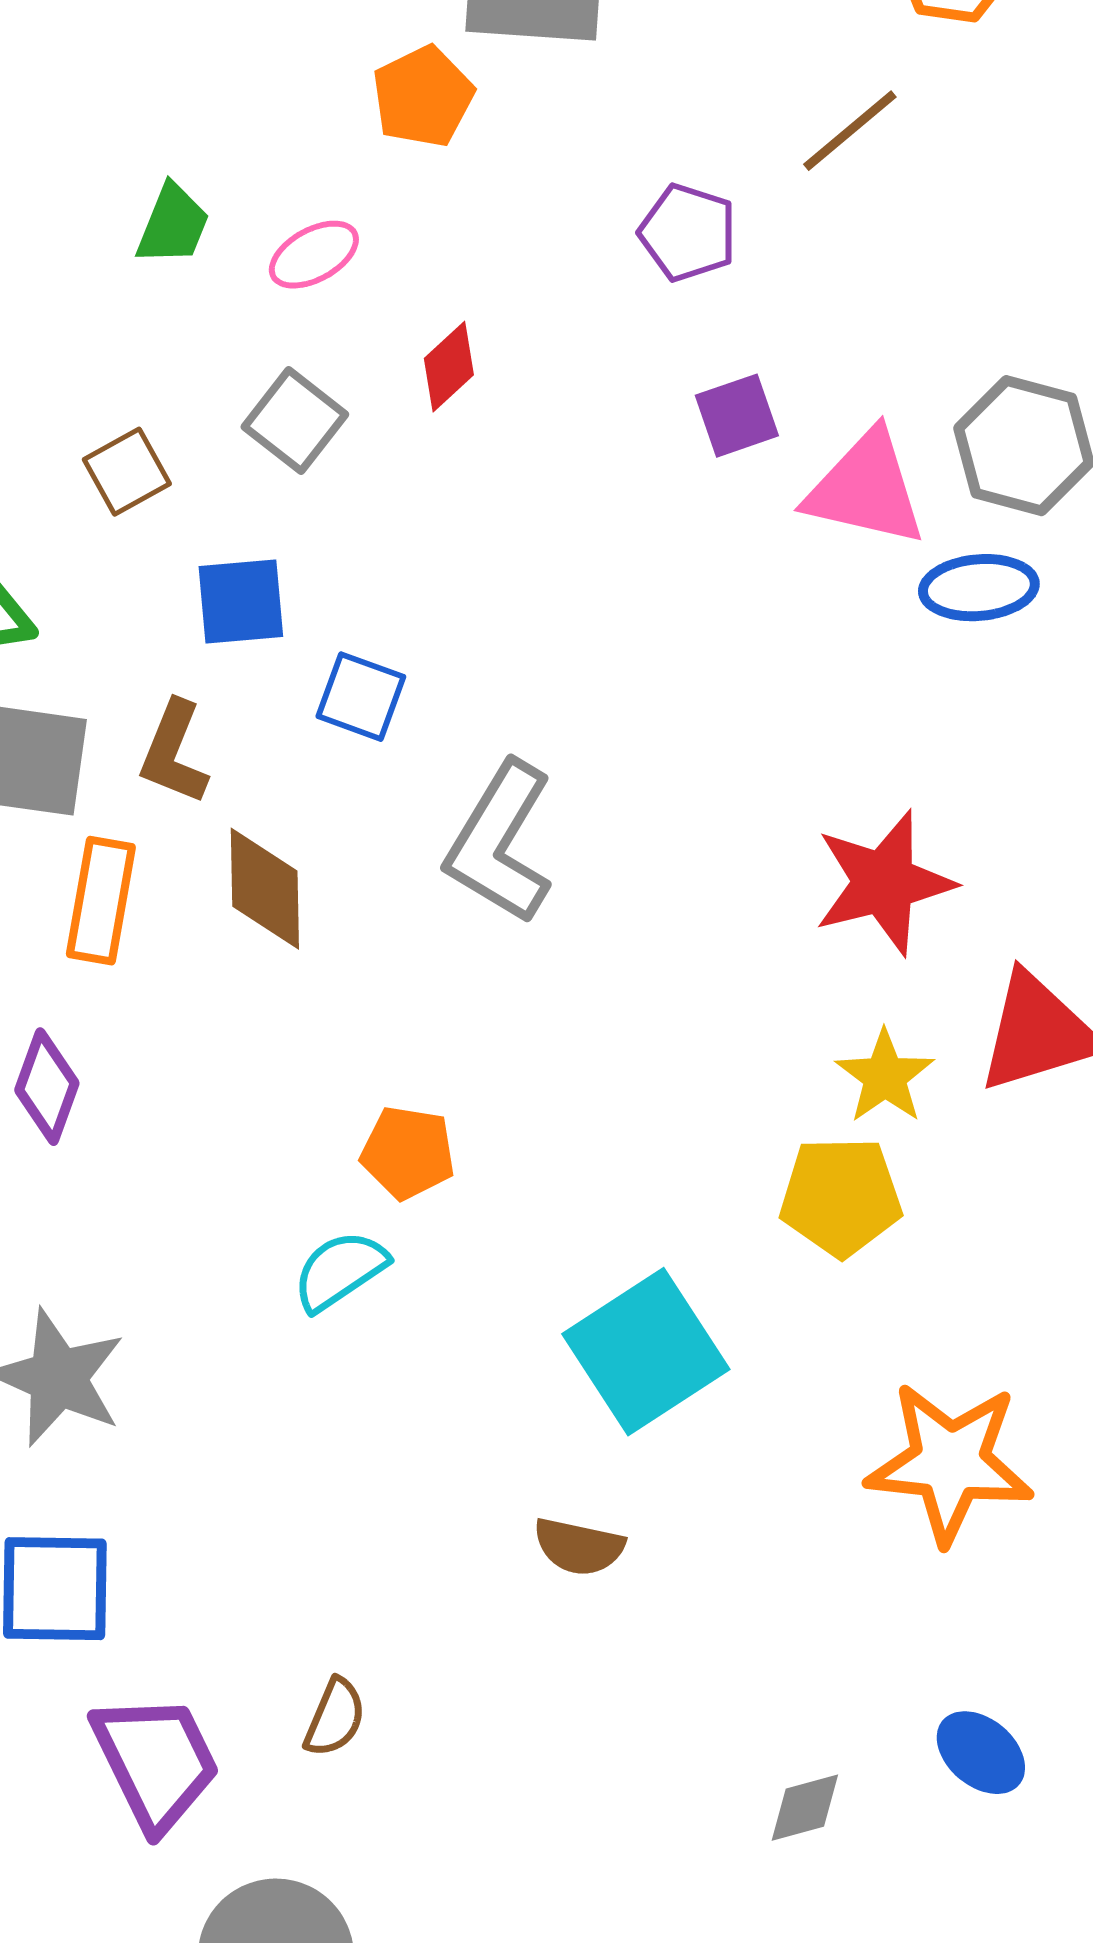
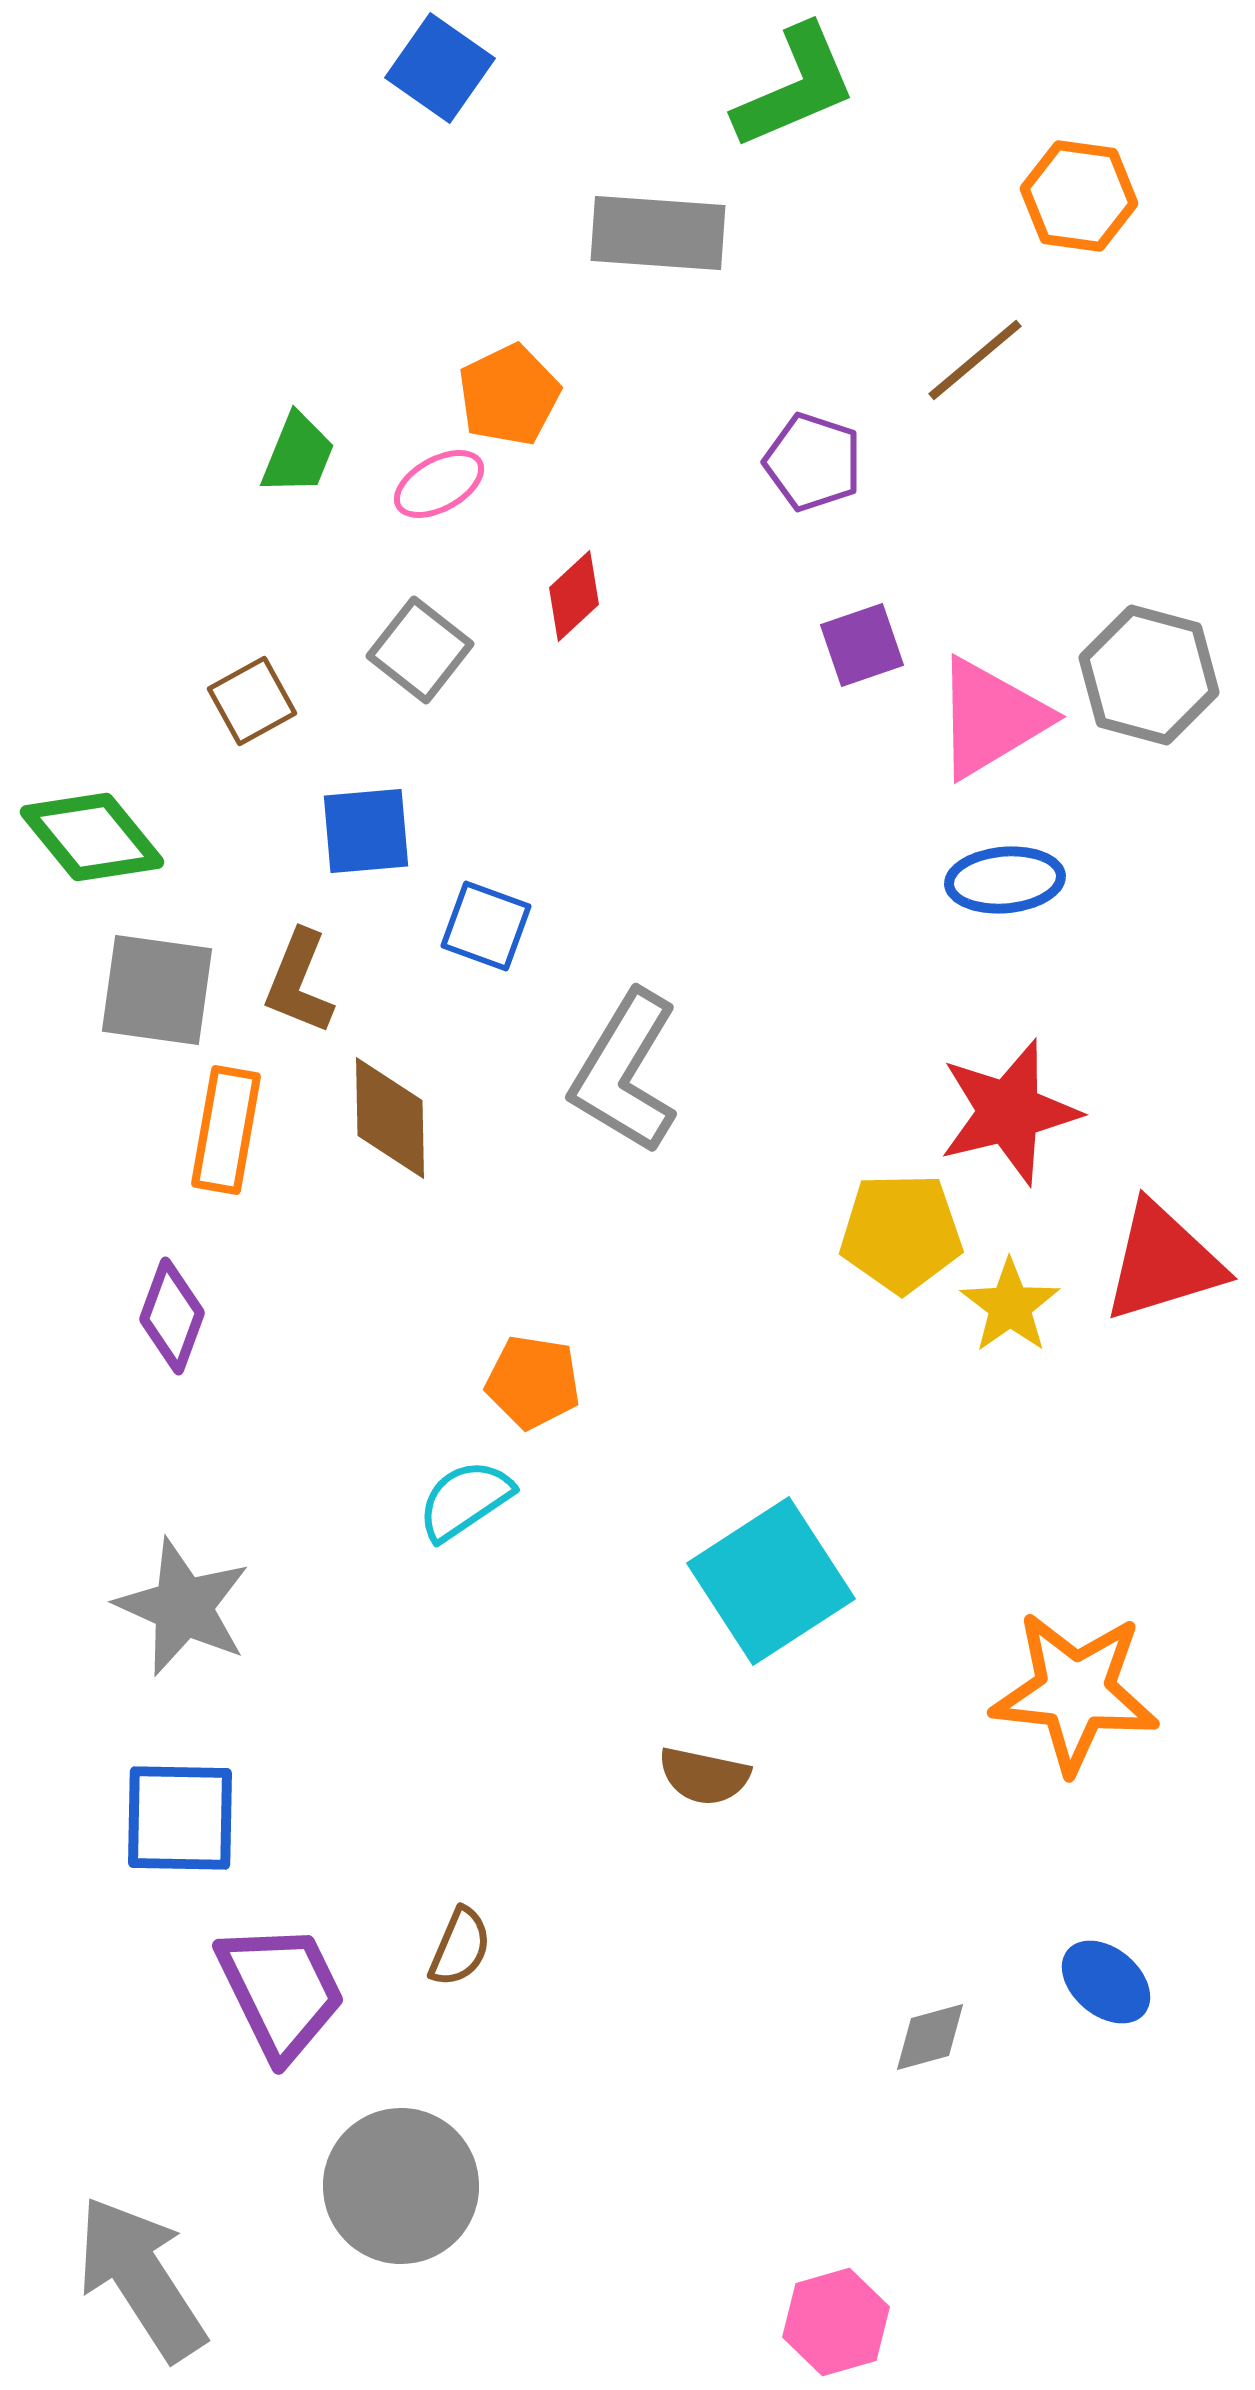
orange pentagon: (423, 97) -> (509, 395), moved
pink triangle: (866, 489) -> (991, 718), turned -44
blue ellipse: (979, 588) -> (1005, 880), moved
yellow pentagon: (841, 1197) -> (901, 1233), moved

